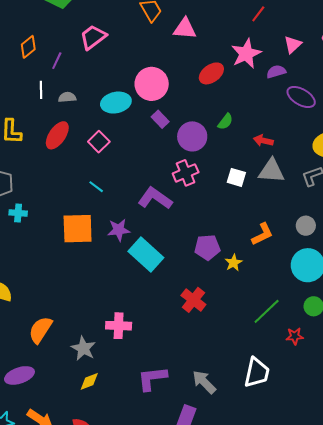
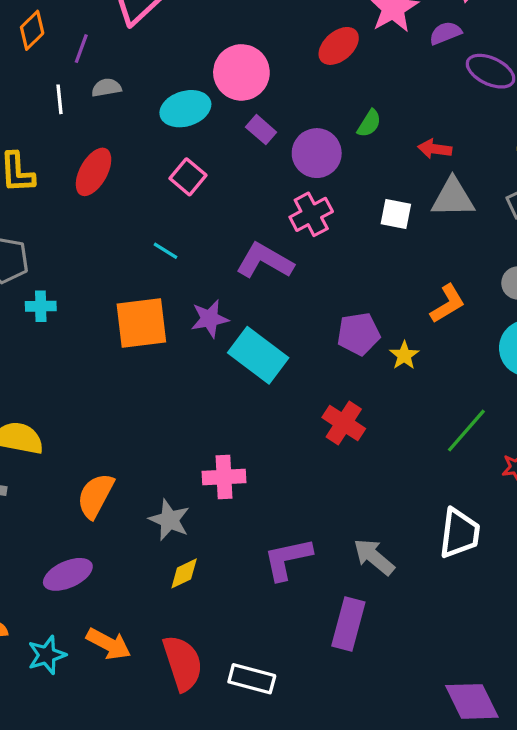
gray semicircle: (67, 97) -> (106, 88), moved
pink square: (99, 142) -> (188, 177), moved

